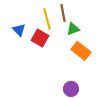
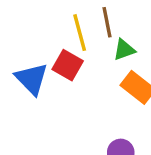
blue triangle: (19, 30) -> (32, 79), moved, size x1.5

